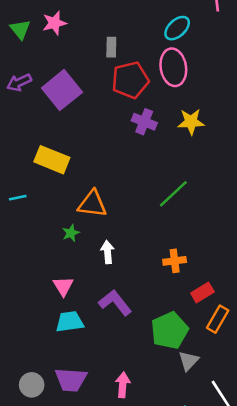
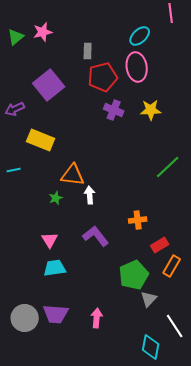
green triangle: (20, 29) -> (16, 37), turned 30
purple arrow: (19, 82) -> (15, 109), moved
green line: (173, 194) -> (168, 167), moved
white arrow: (108, 252) -> (90, 195), moved
purple L-shape: (115, 303) -> (96, 236), moved
gray circle: (32, 385) -> (25, 318), size x1.4

